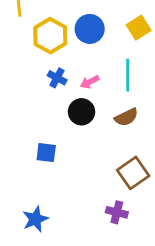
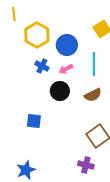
blue circle: (90, 29) -> (67, 45), moved

